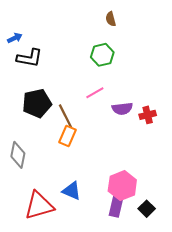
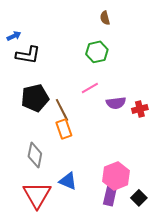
orange rectangle: (67, 136) -> (64, 129), turned -42
gray diamond: (18, 155) -> (35, 155), moved
red triangle: (39, 206) -> (37, 195), turned -44

